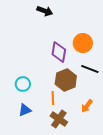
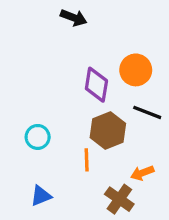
orange arrow: (87, 106) -> (142, 173), turned 32
blue triangle: (25, 110) -> (41, 196), moved
brown cross: (59, 119) -> (119, 199), moved

